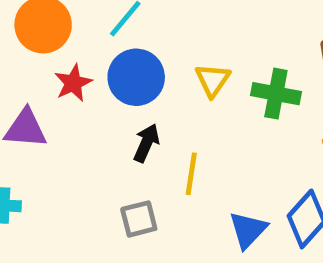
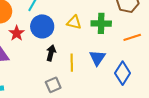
yellow triangle: (213, 80) -> (74, 22), turned -42
blue triangle: (248, 230) -> (97, 58), moved

